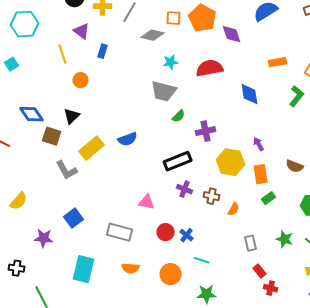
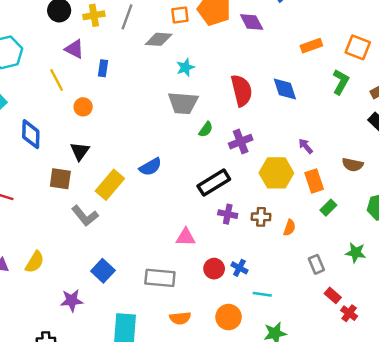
red semicircle: (210, 68) -> (242, 90), moved, turned 96
blue diamond: (32, 114) -> (31, 134), moved, turned 45
red cross: (271, 288) -> (349, 313), turned 32

